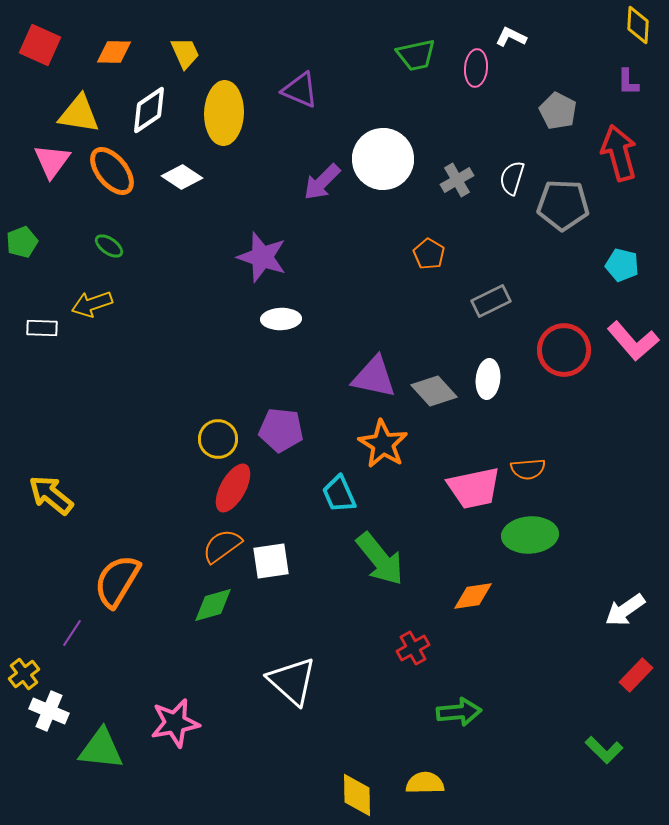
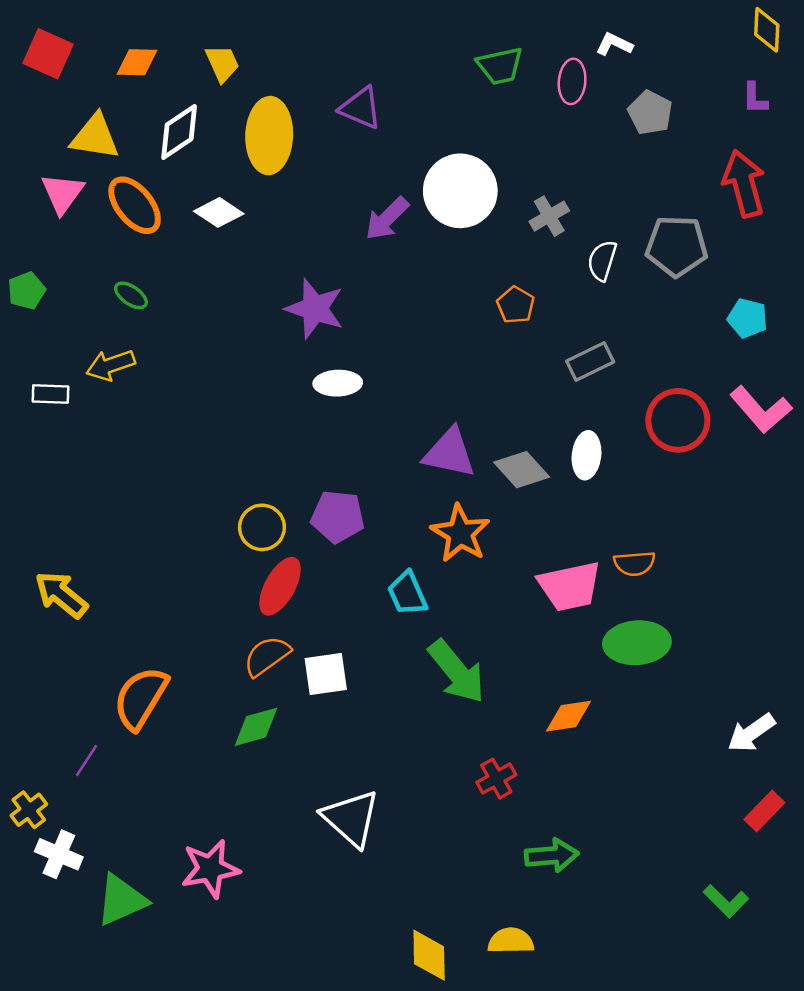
gray pentagon: (558, 111) -> (650, 113), moved
white semicircle: (512, 178) -> (602, 261), moved
green triangle: (101, 749) -> (121, 900), turned -30

